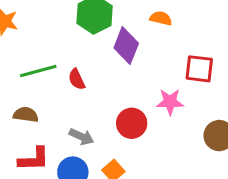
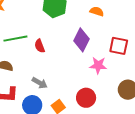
purple diamond: (126, 46) -> (82, 40), moved
red circle: (132, 123) -> (86, 98), moved

